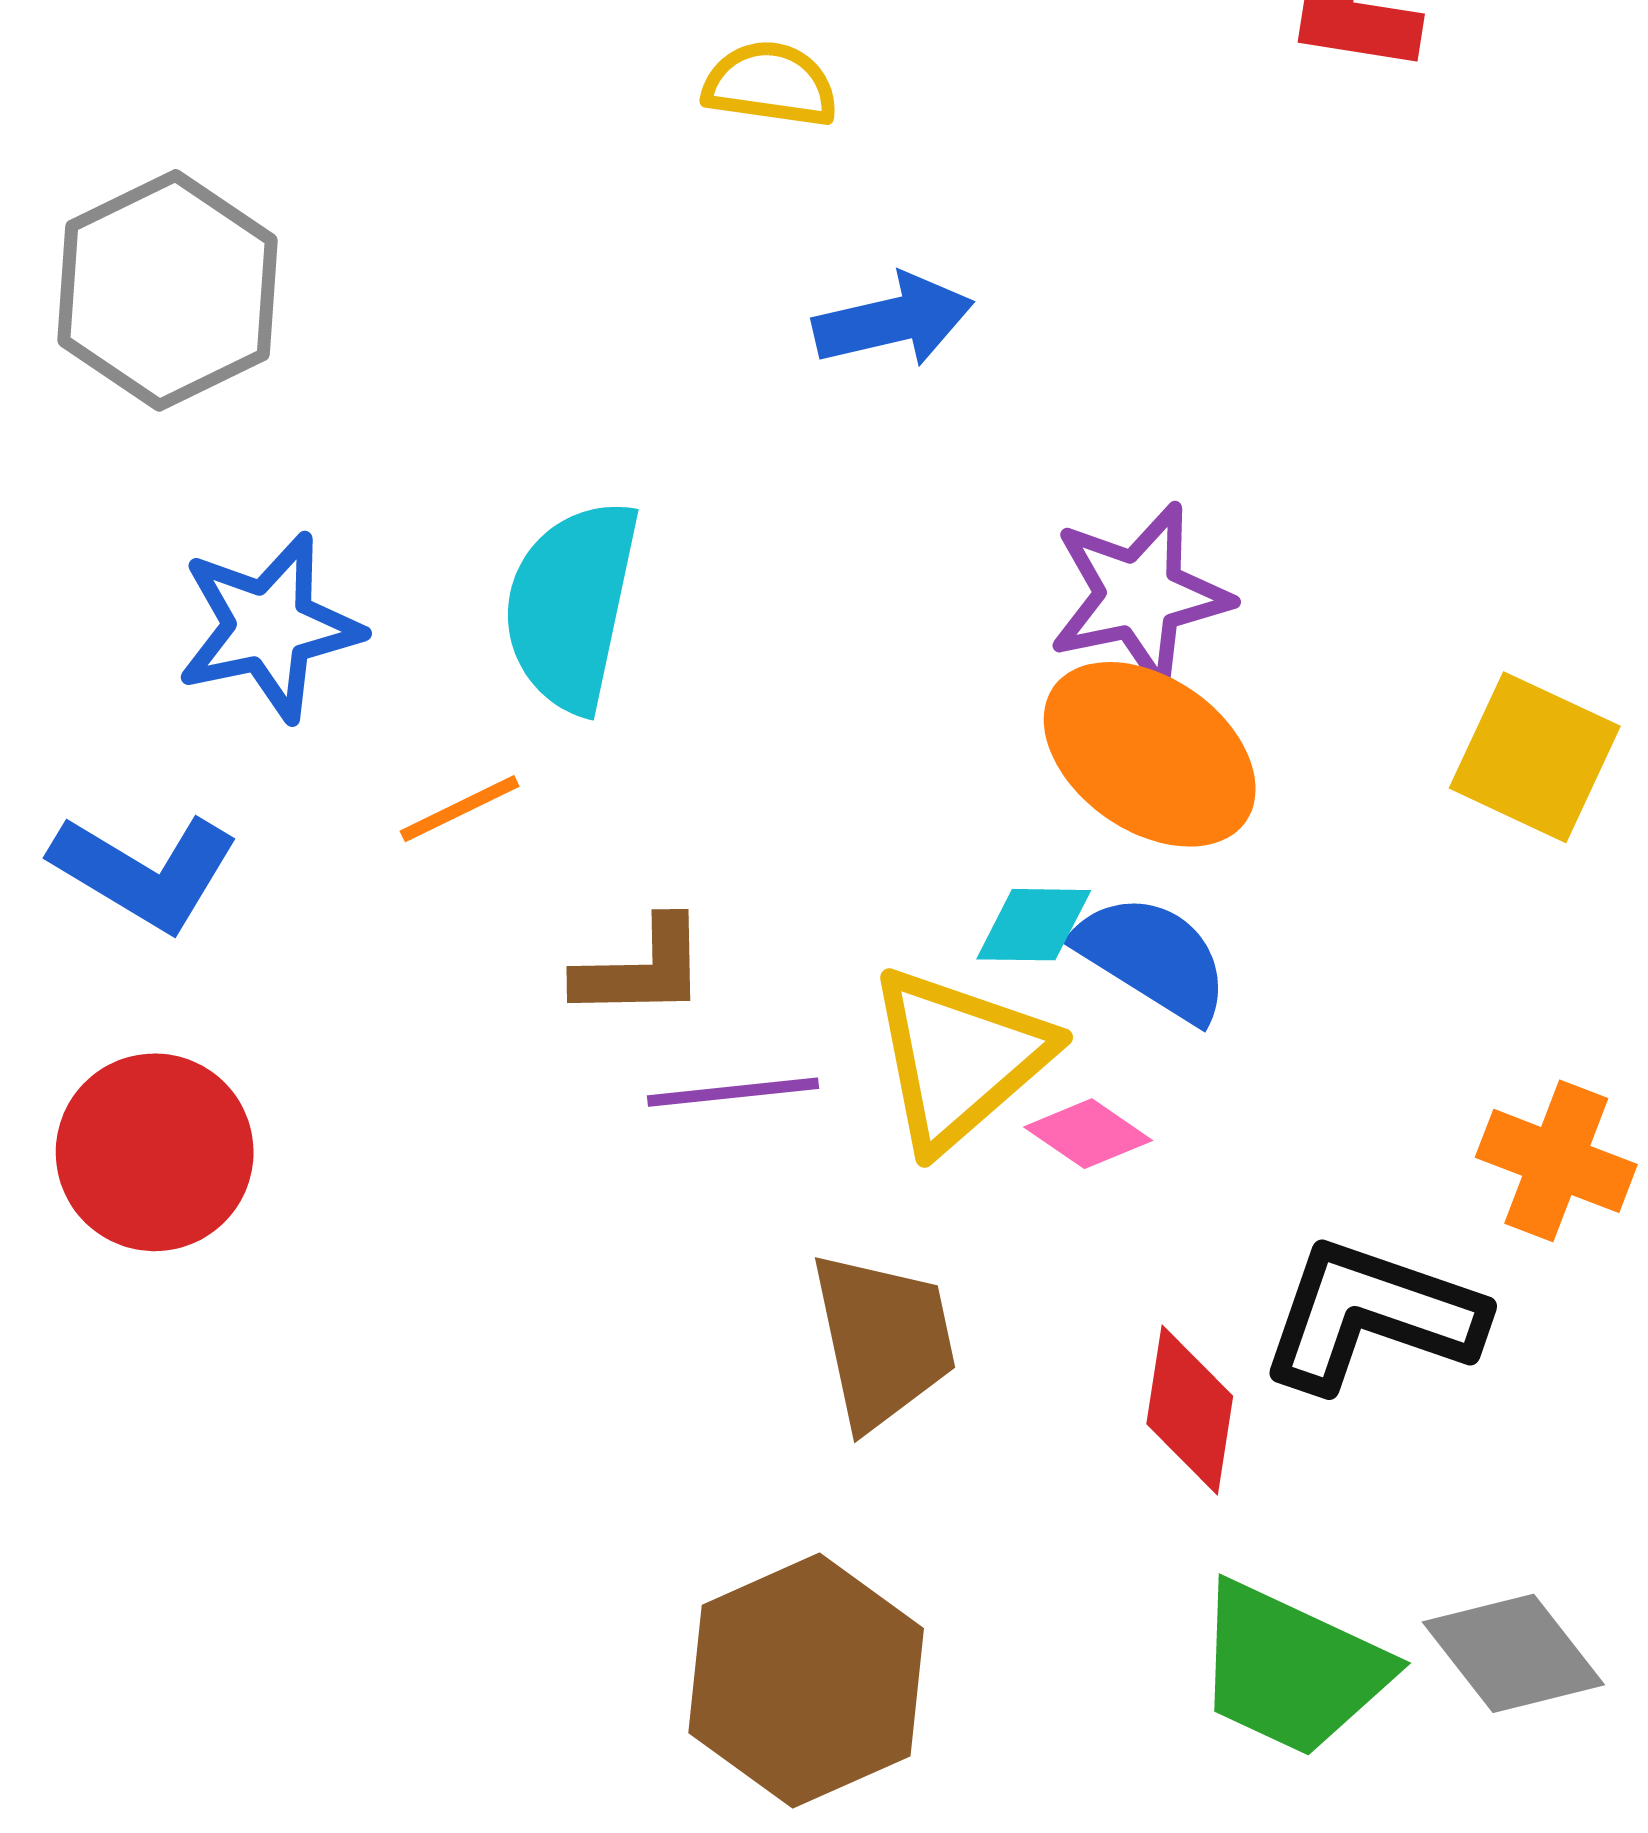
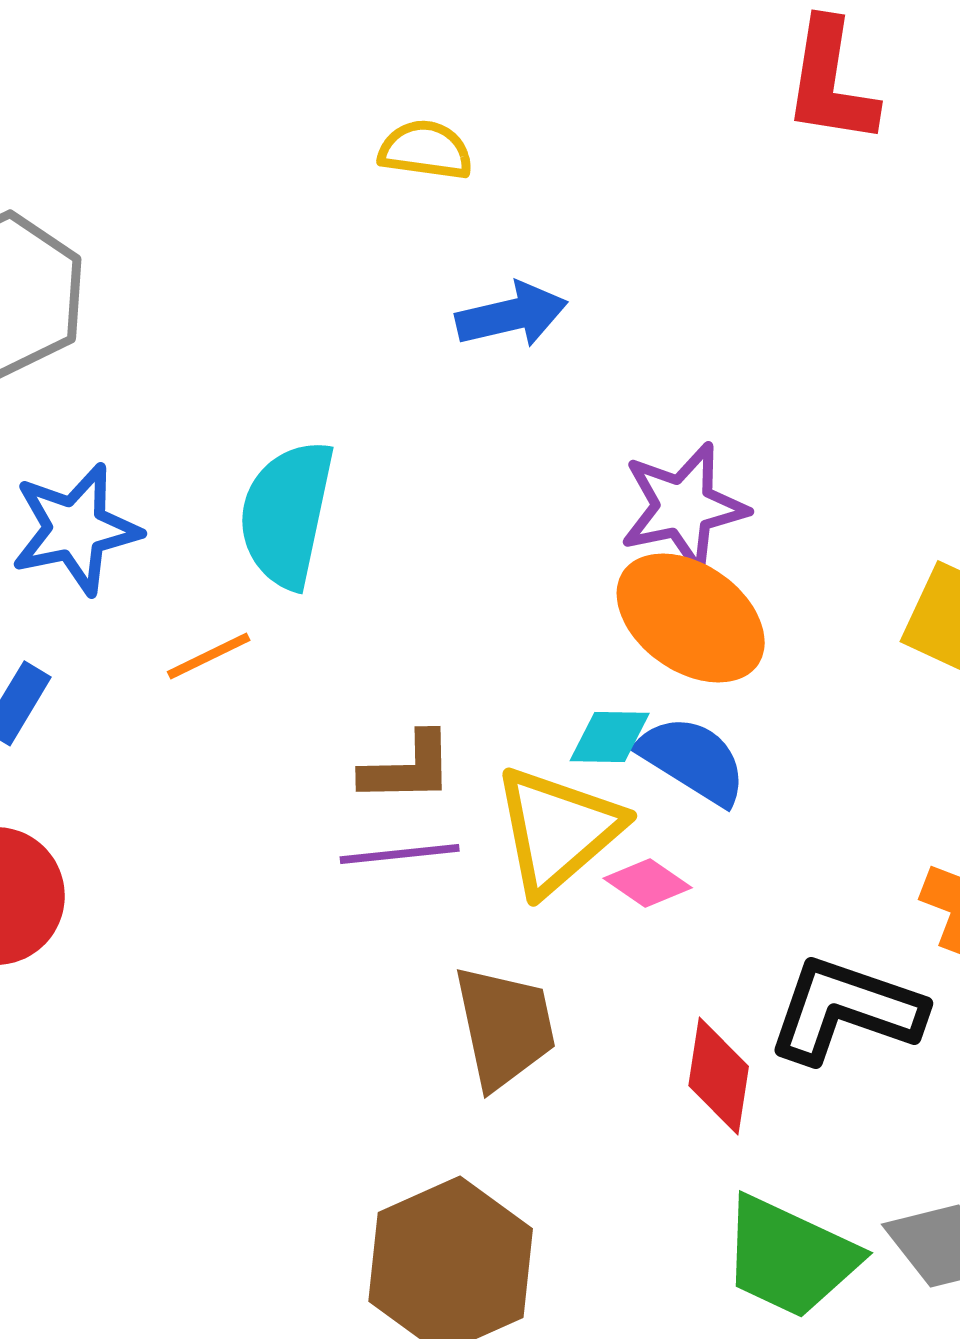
brown L-shape: (641, 969) -> (408, 768), moved

